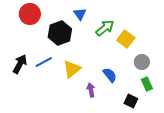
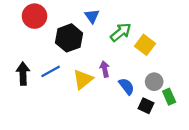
gray circle: (142, 62) -> (154, 82), moved
black arrow: (20, 64) -> (23, 74), turned -30
purple arrow: (91, 90) -> (105, 69), moved
black square: (131, 101) -> (146, 106), moved

